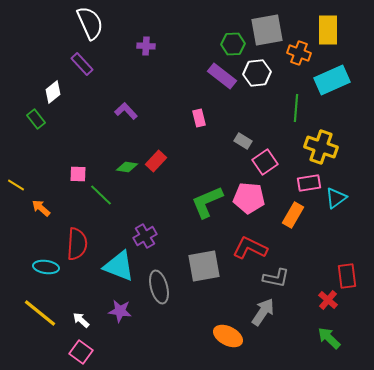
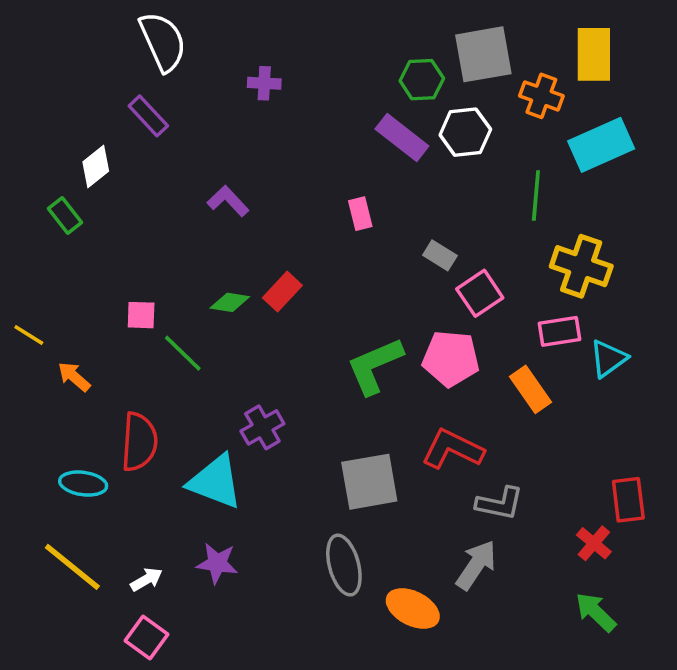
orange rectangle: (293, 215) -> (530, 389), turned -65
gray ellipse: (159, 287) -> (344, 565), moved
white arrow: (81, 320) -> (147, 580), turned 108

